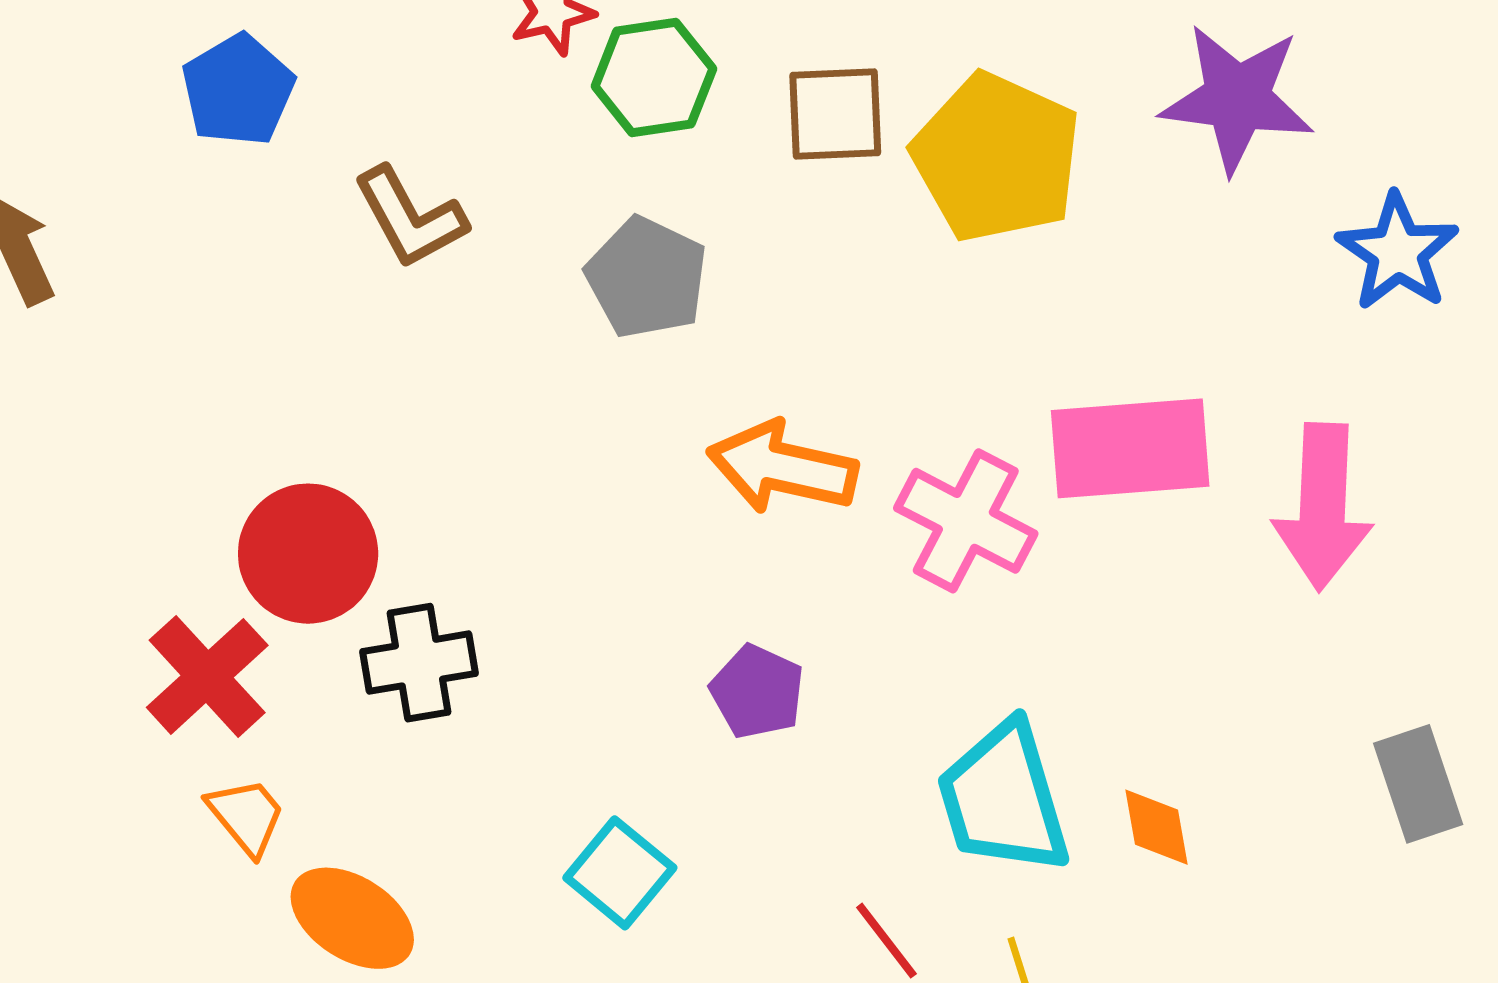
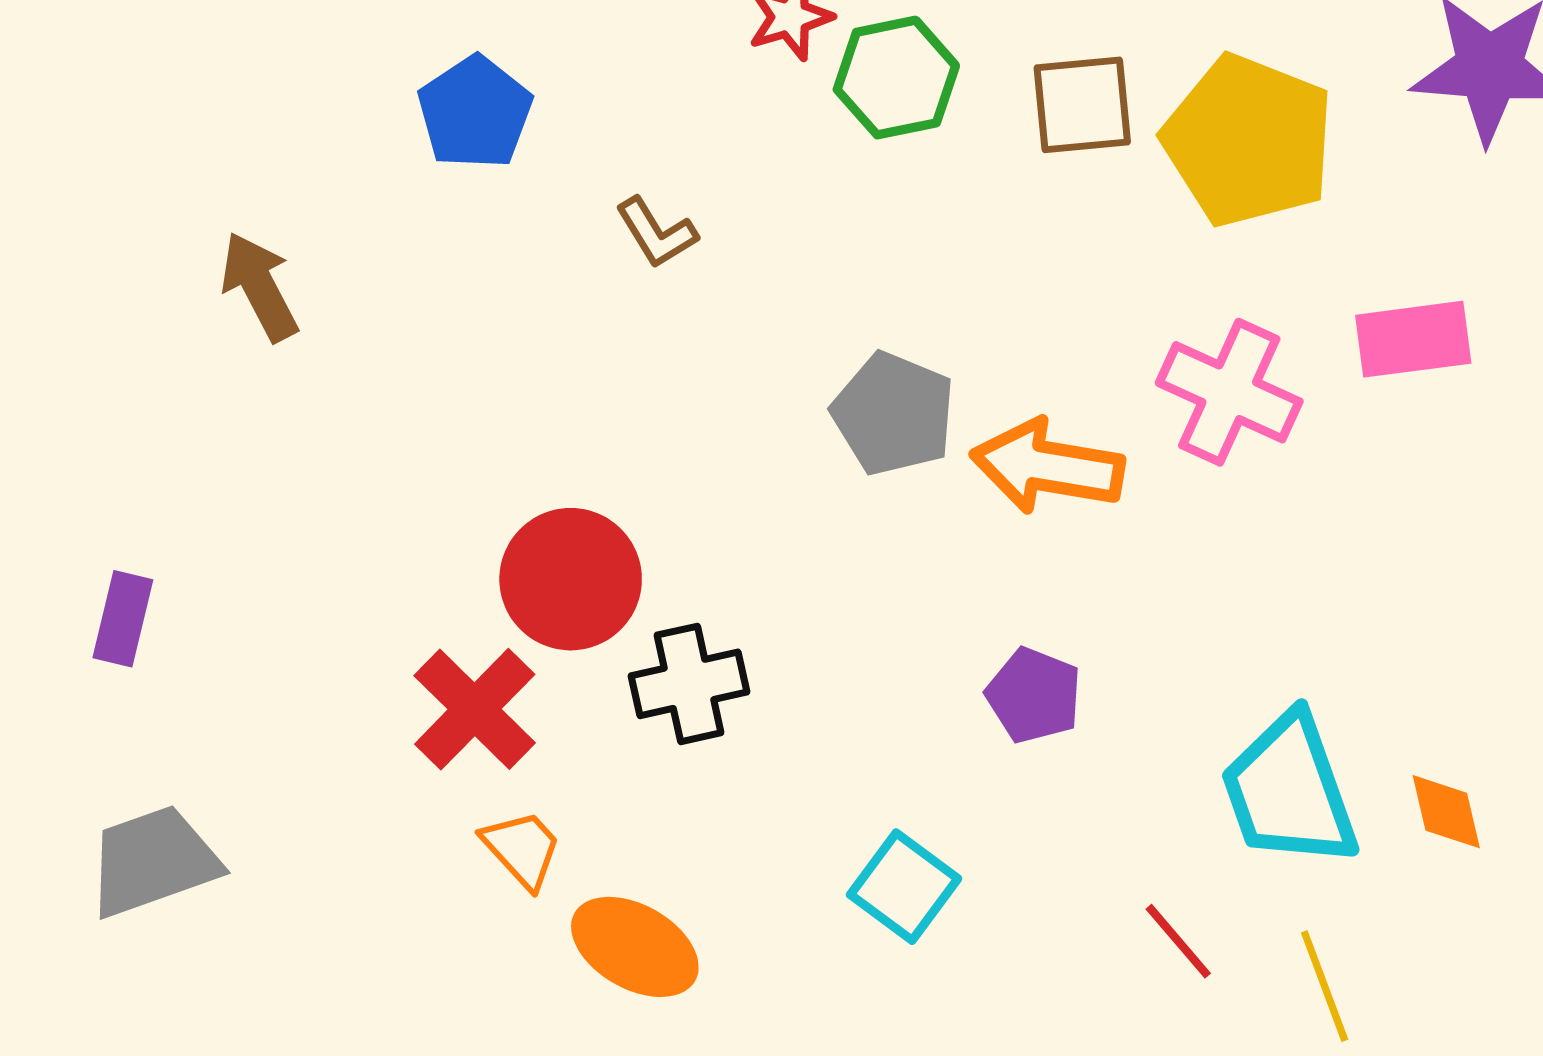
brown L-shape: (410, 218) -> (656, 233), size x0.7
gray pentagon: (647, 278) -> (893, 414), moved
pink rectangle: (1130, 448) -> (1413, 339), moved, size x0.7
pink cross: (966, 521) -> (1229, 392), moved

